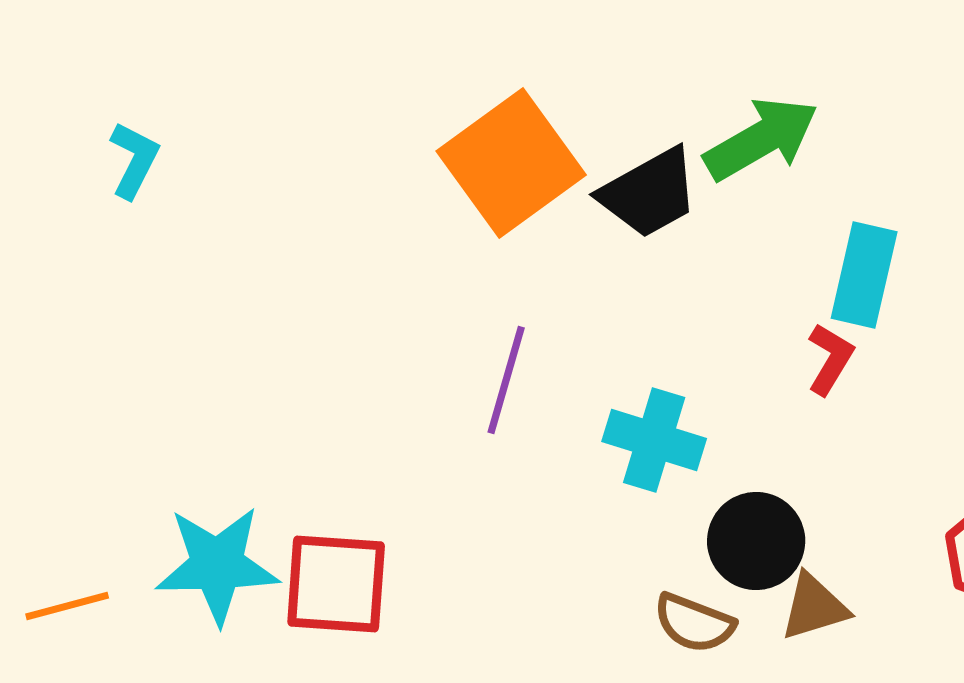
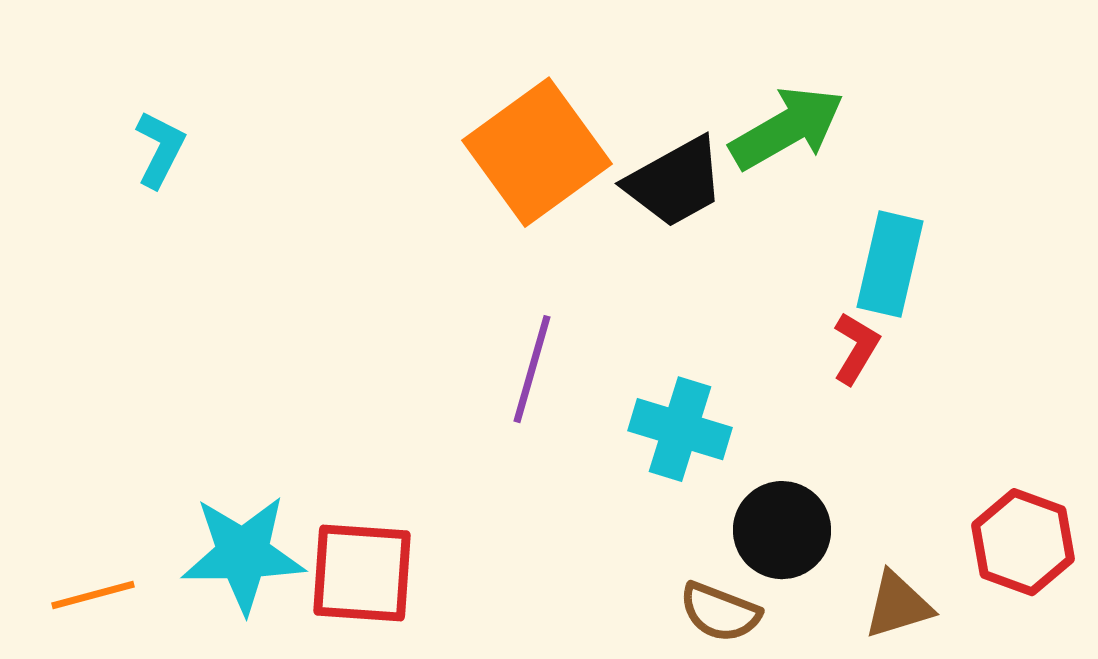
brown triangle: (814, 607) -> (898, 605), moved

